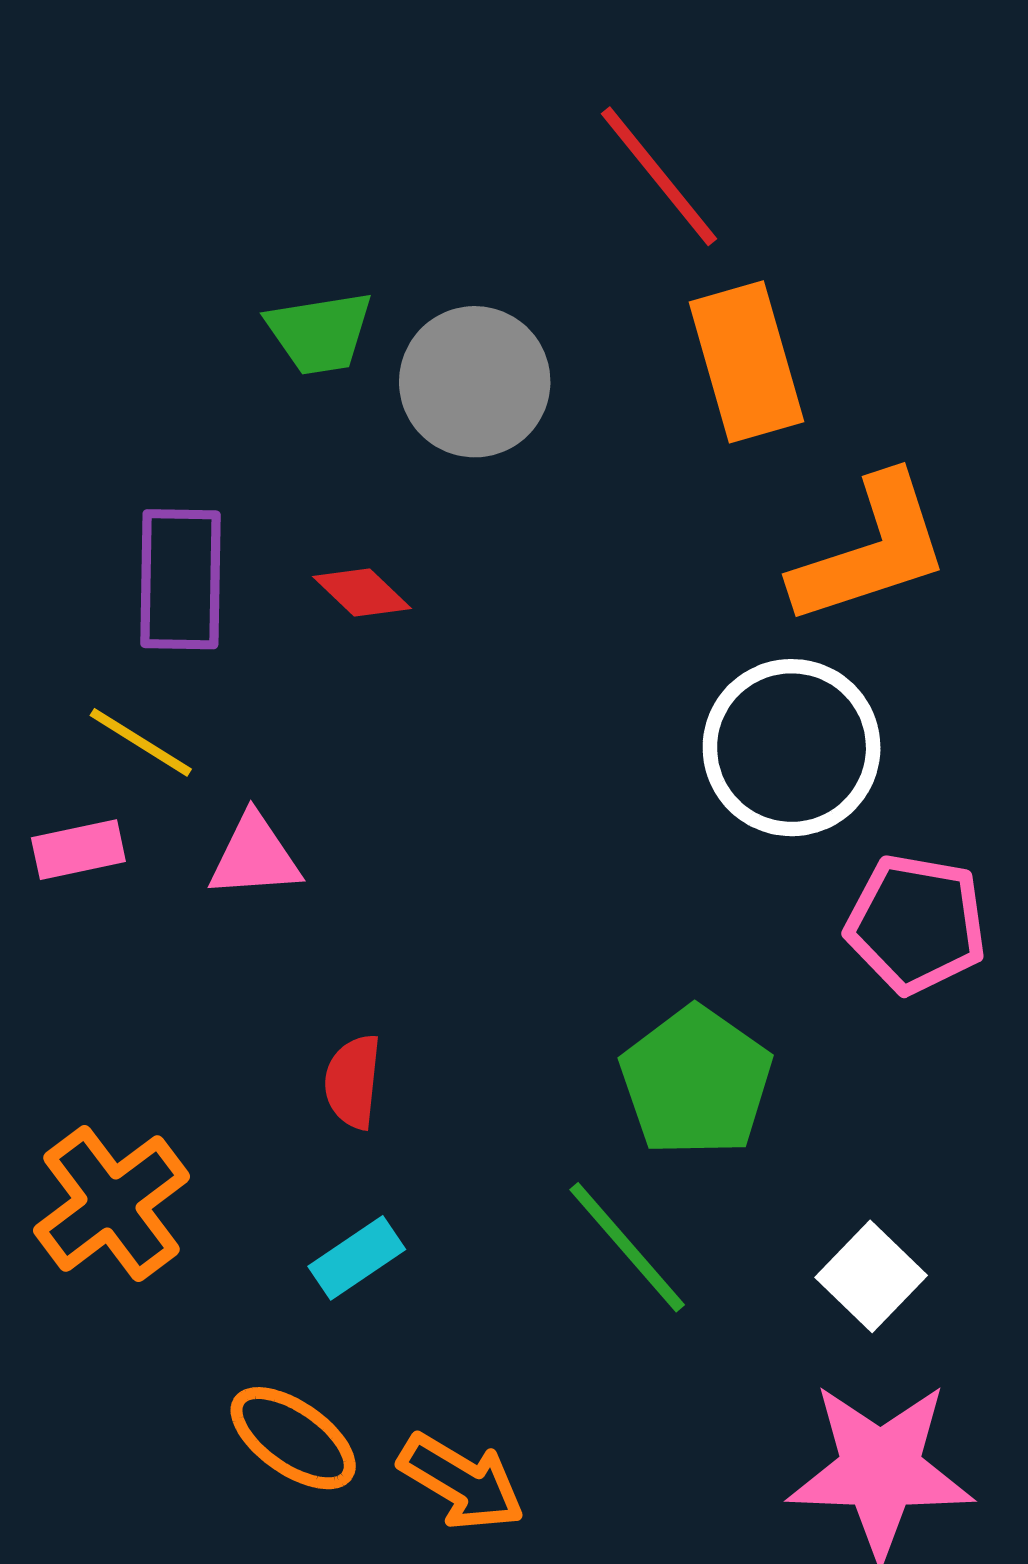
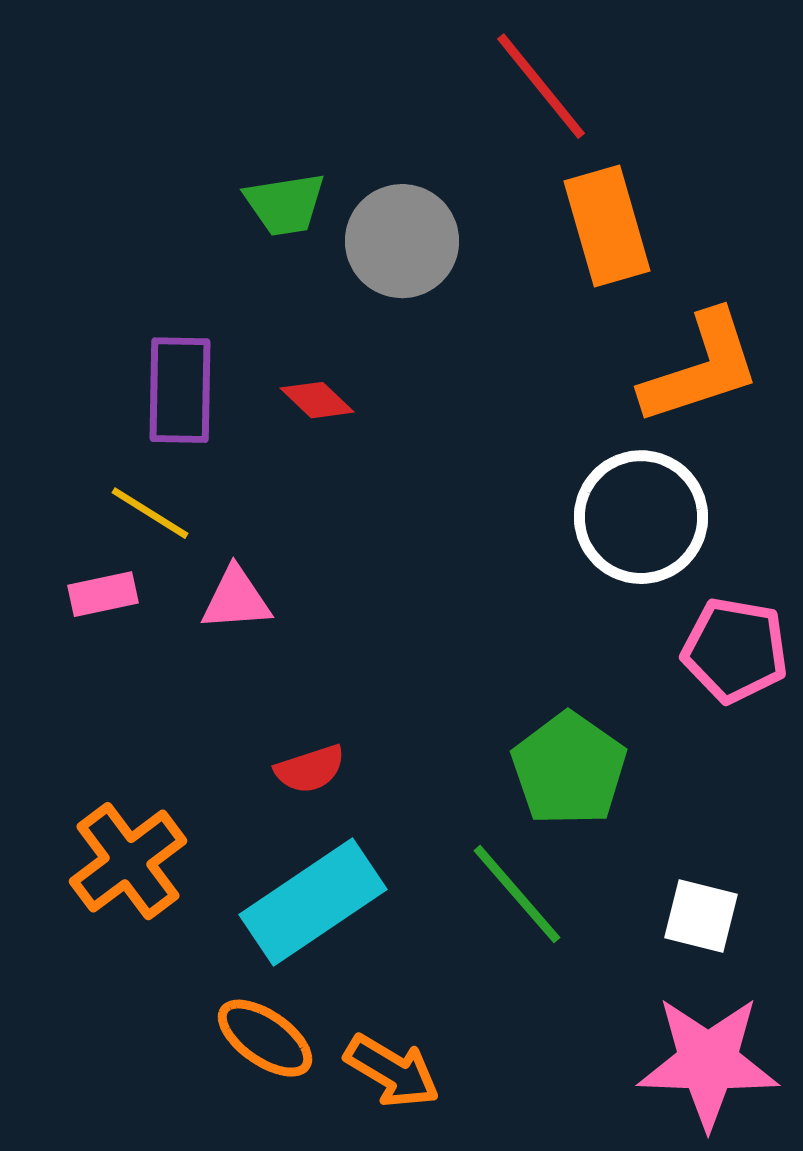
red semicircle: (353, 1082) -> (310, 769), turned -114
cyan rectangle: (357, 1258) -> (313, 902), size x2.0
white square: (871, 1276) -> (701, 916), turned -30

